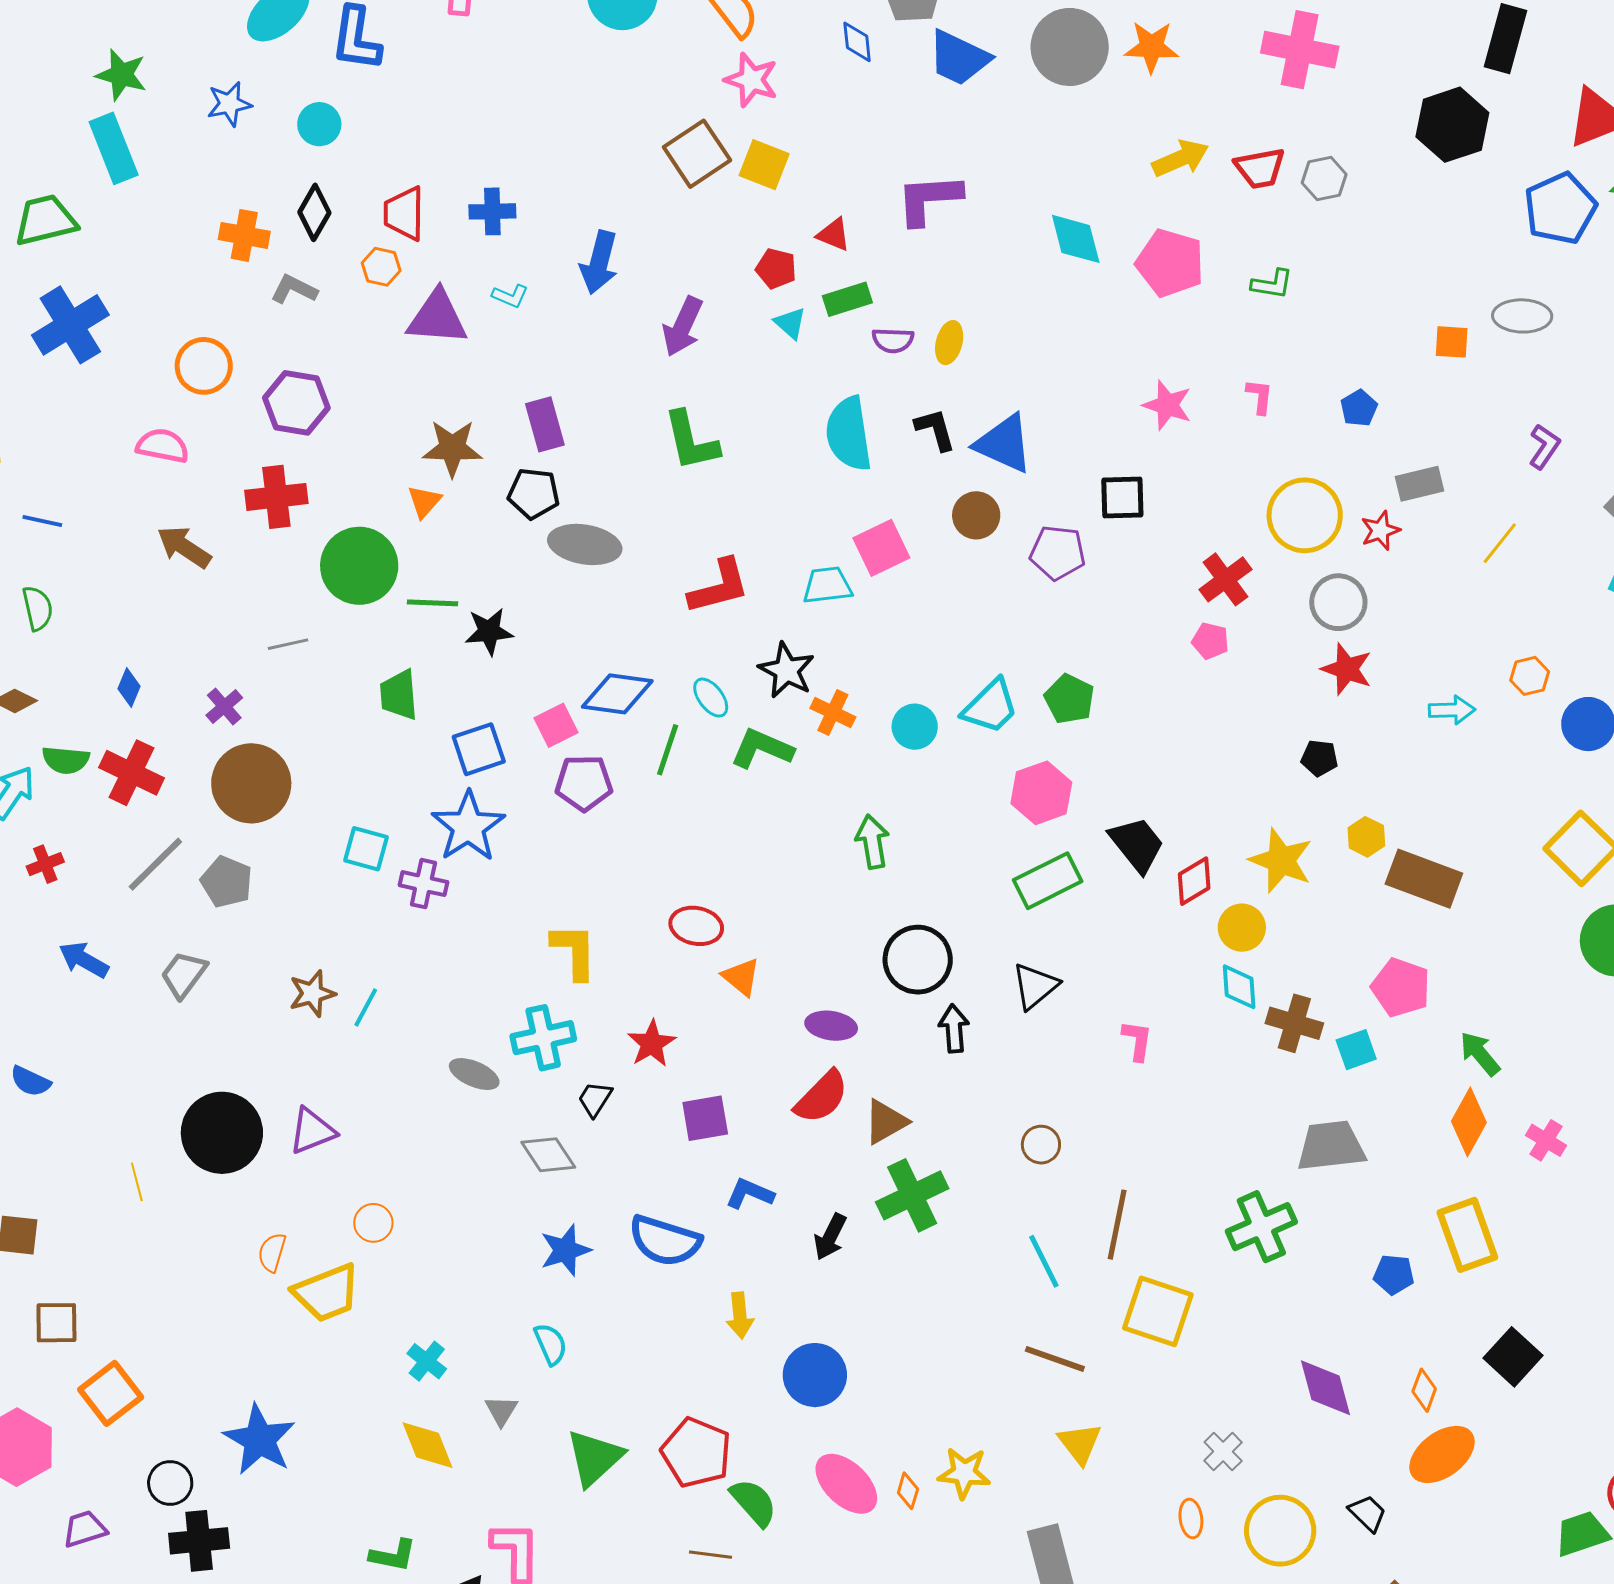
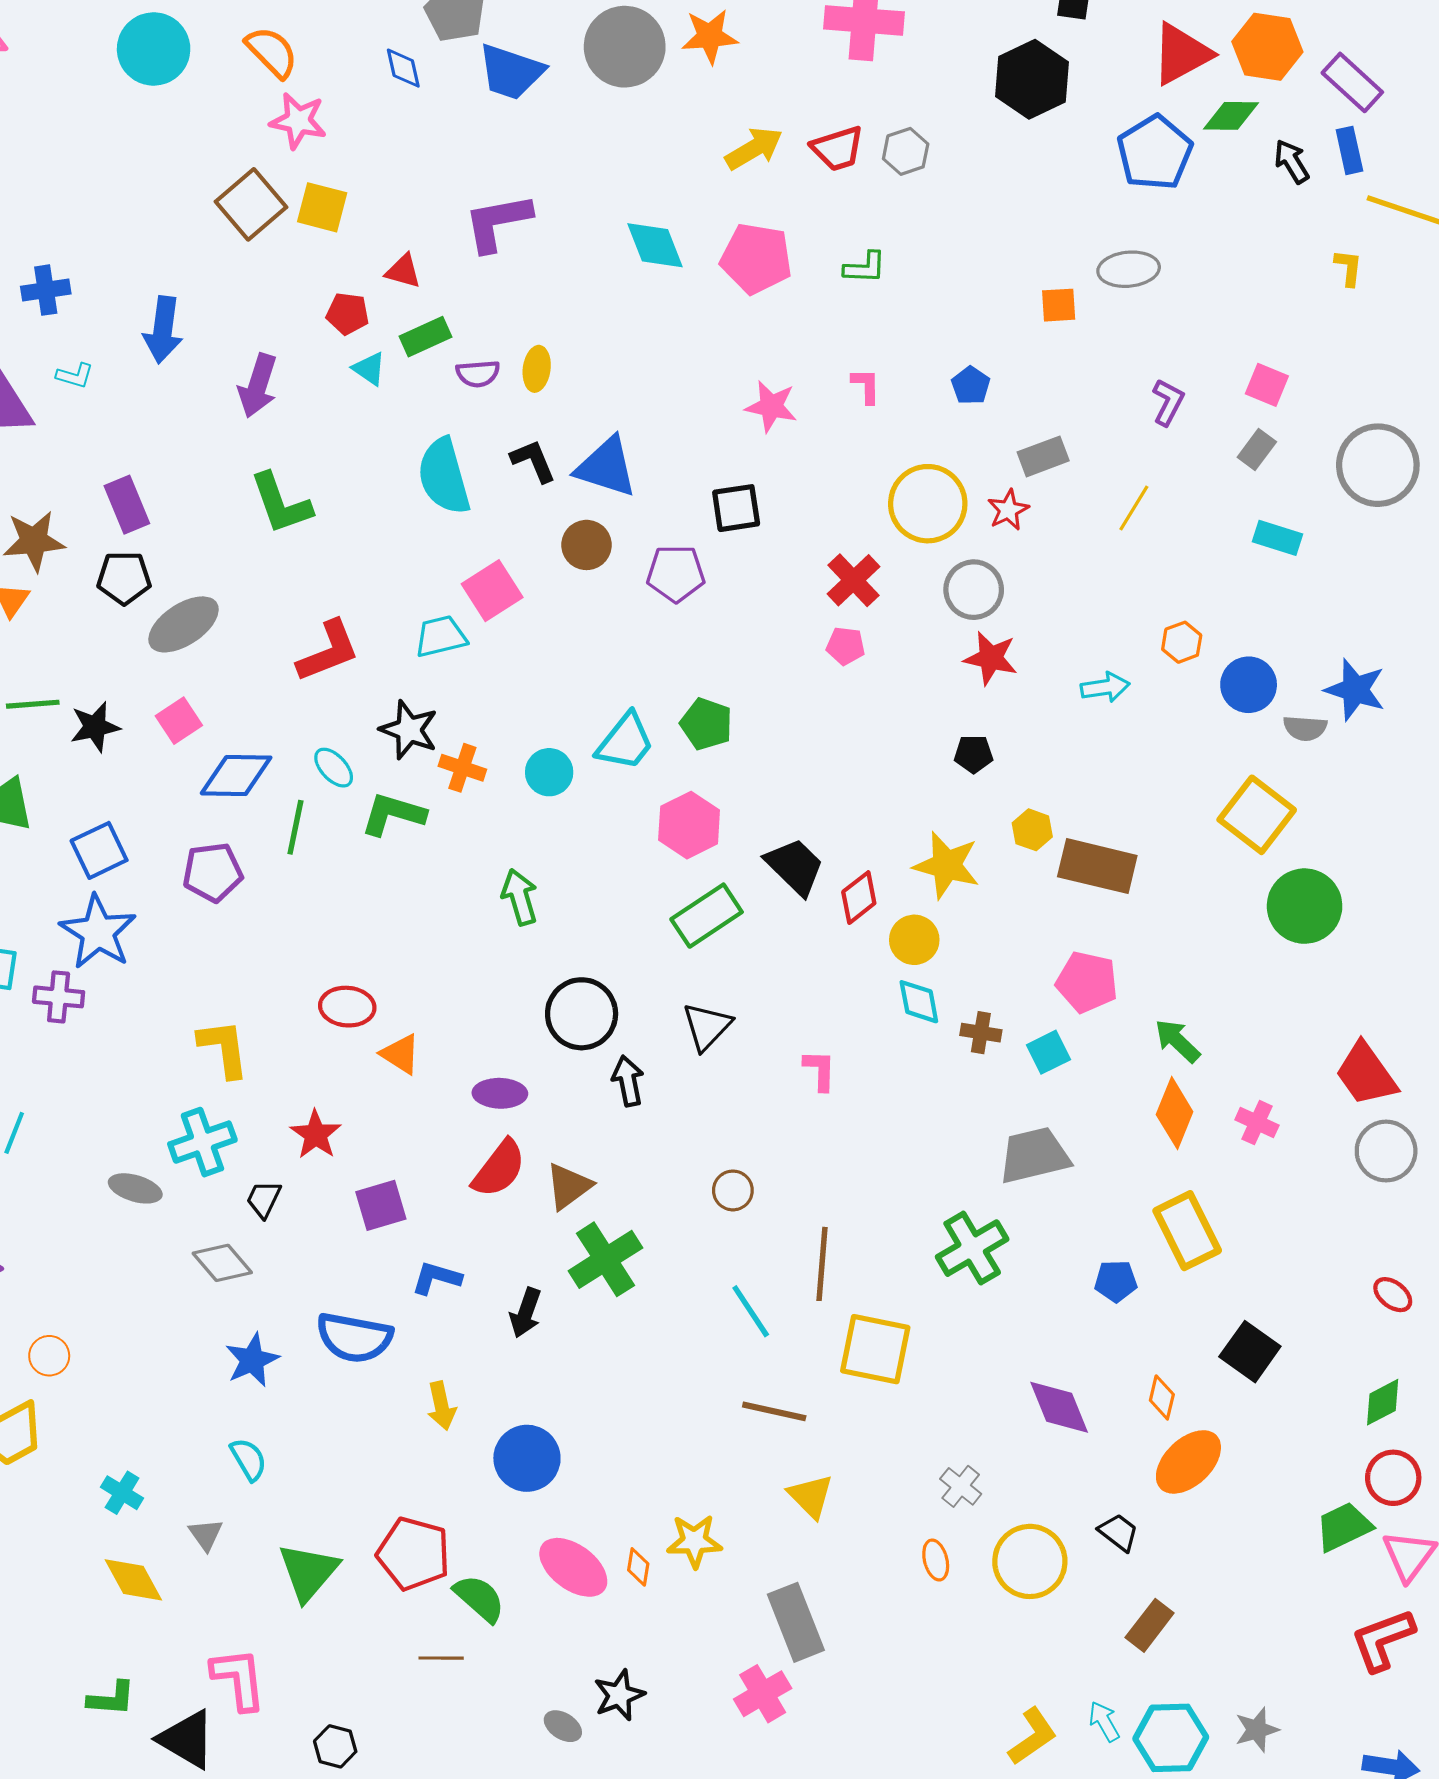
gray ellipse: (585, 544) -> (183, 624), turned -36
pink square: (556, 725) -> (179, 721), moved
brown cross: (1294, 1023) -> (981, 1033), size x0.7

